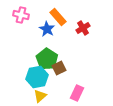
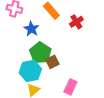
blue star: (47, 29) -> (31, 29), moved

